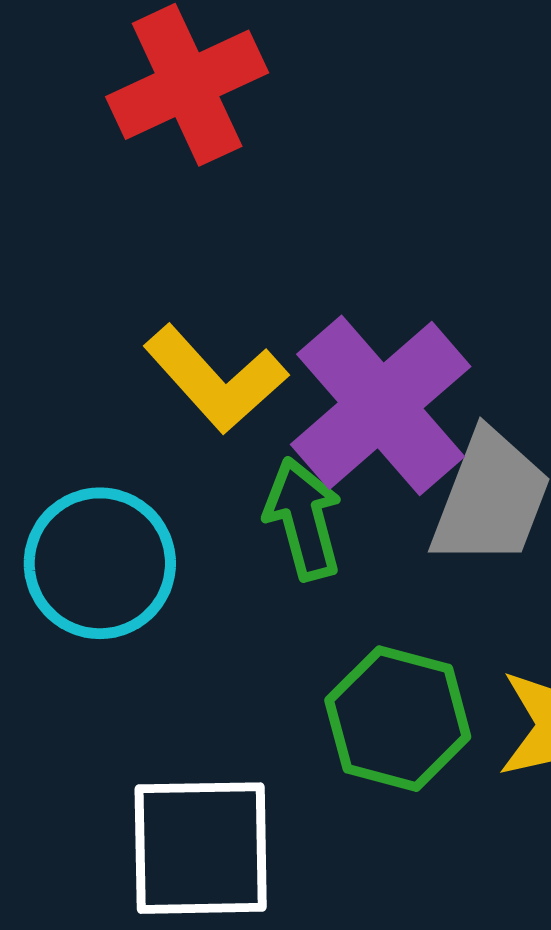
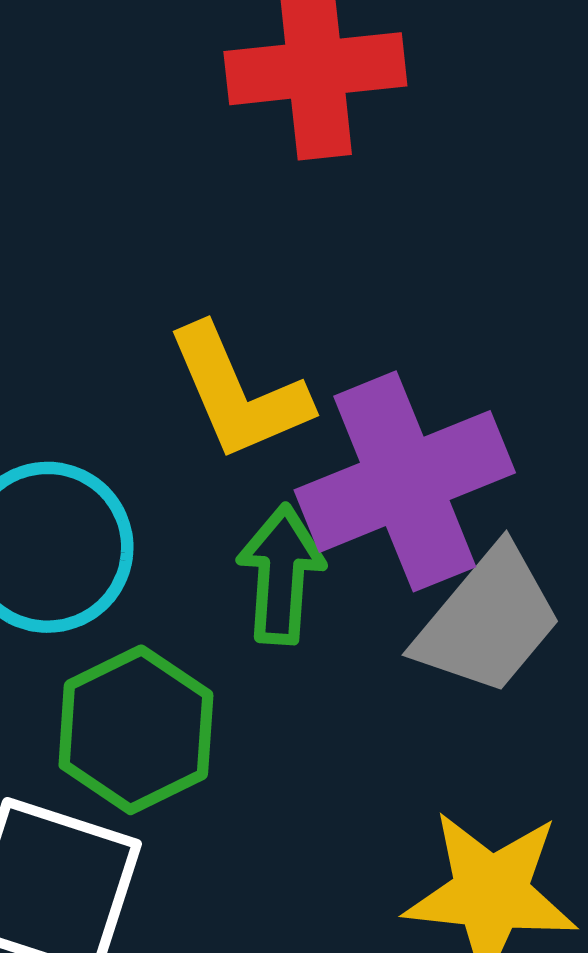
green hexagon: (398, 719) -> (136, 730), moved

